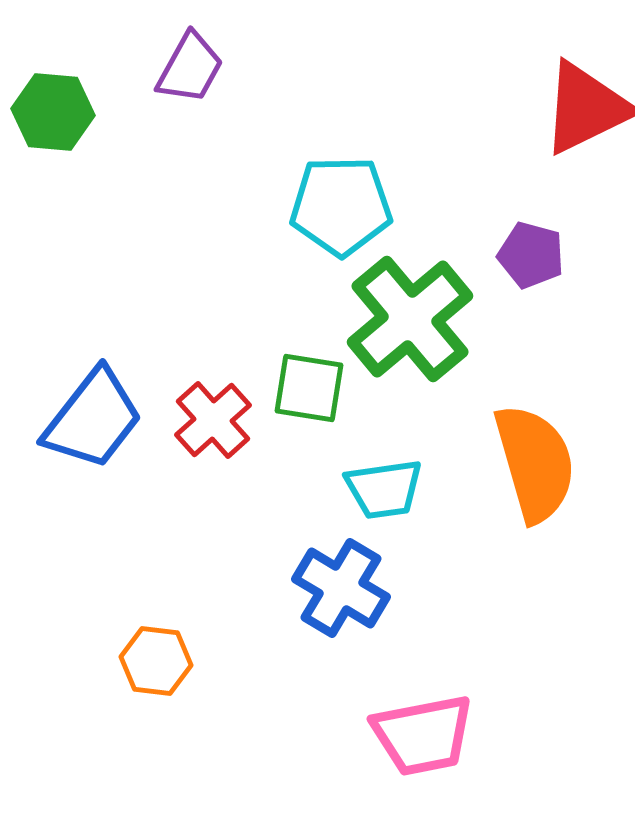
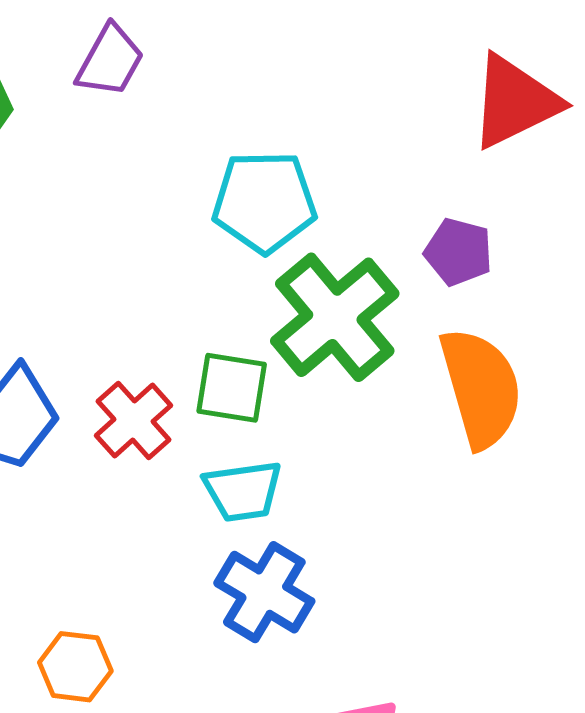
orange semicircle: (535, 463) -> (481, 388), moved
cyan trapezoid: (384, 489) -> (243, 491), moved

